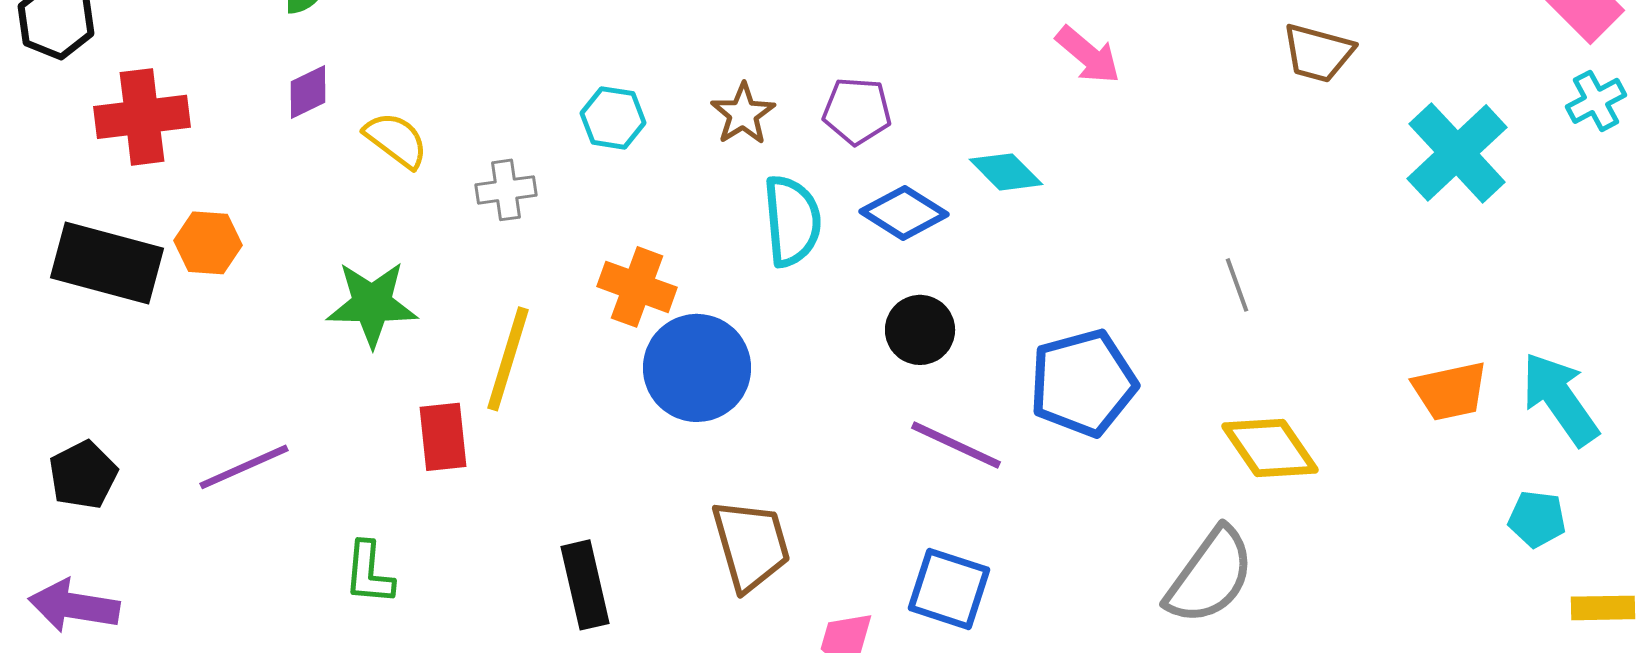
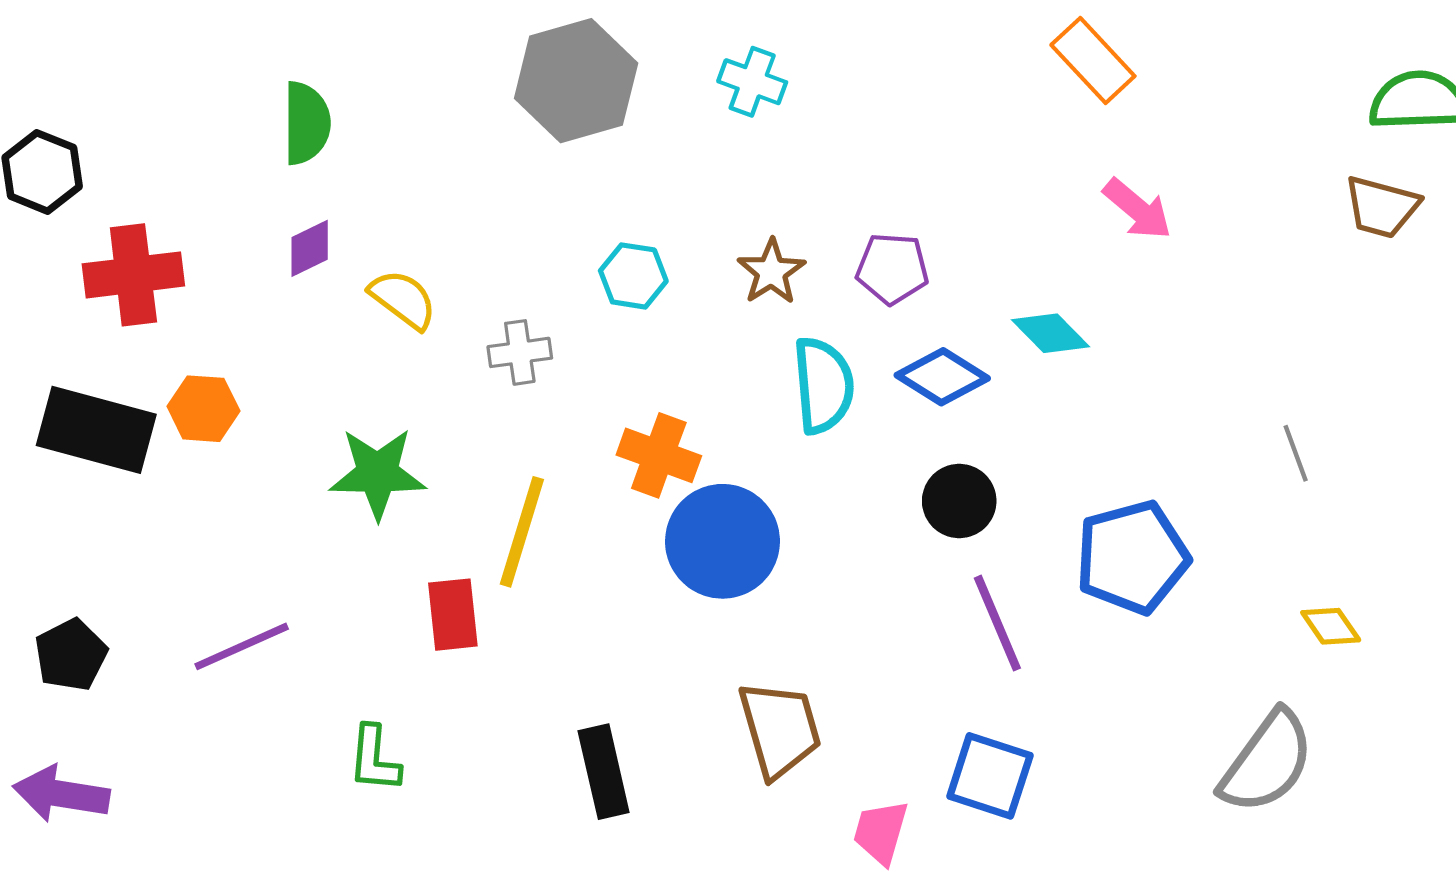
purple line: (956, 445) -> (997, 623), turned 42
yellow diamond: (1270, 448) -> (1331, 626), size x0.6

